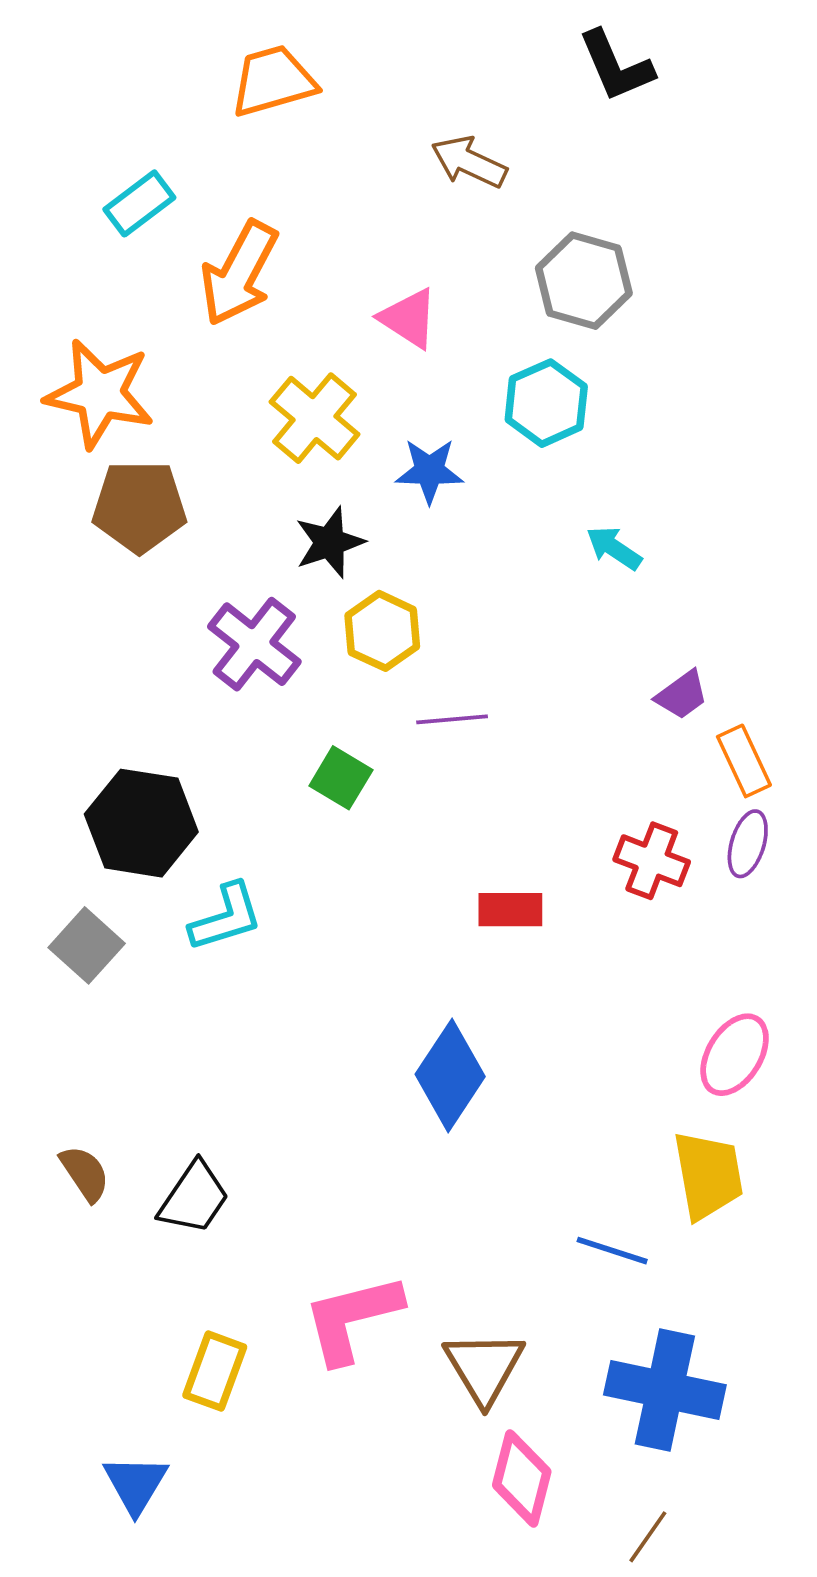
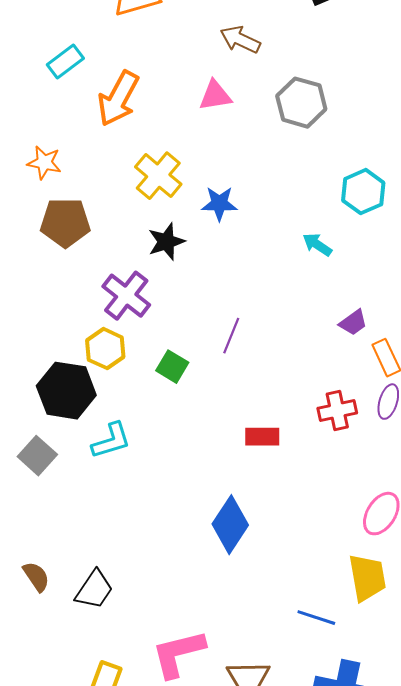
pink triangle: (409, 318) -> (215, 96), moved, turned -42
orange star: (100, 394) -> (44, 163), size x0.6
cyan hexagon: (546, 403) -> (363, 192), moved
yellow hexagon: (382, 631) -> (105, 349), moved
purple line: (452, 719) -> (231, 336), turned -63
red cross: (652, 861) -> (337, 411), turned -33

